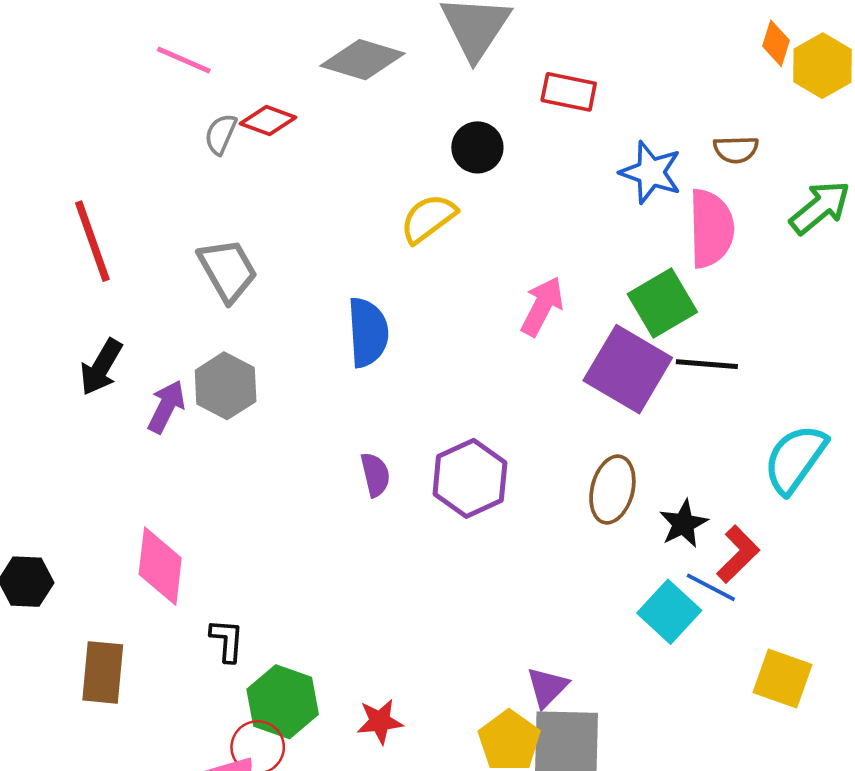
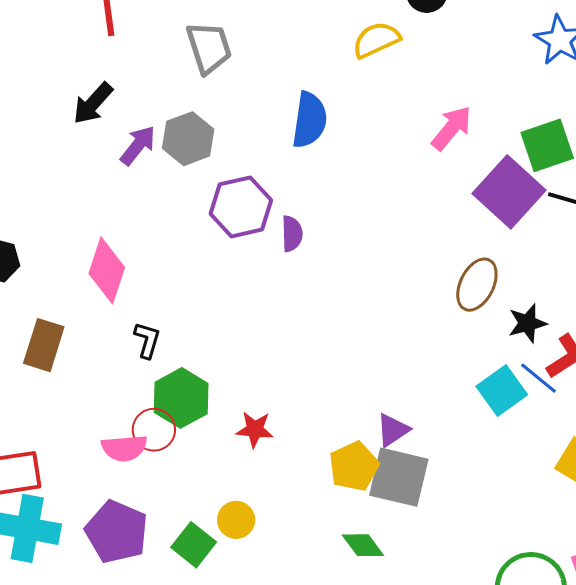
purple hexagon: (470, 478) -> (241, 207), moved

